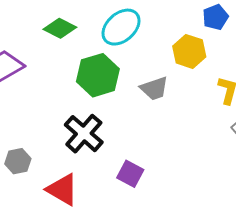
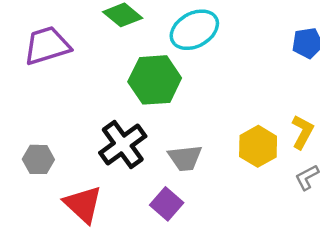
yellow hexagon: (189, 51) -> (258, 146), moved
gray trapezoid: (154, 89) -> (185, 158), moved

